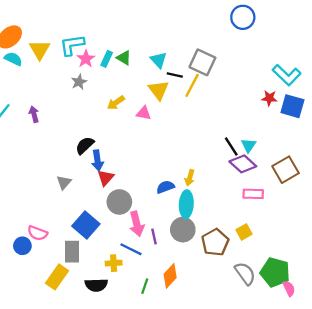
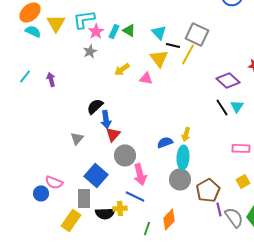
purple diamond: (243, 164) -> (228, 80), moved
yellow square: (244, 232) -> (243, 181), moved
purple line: (154, 237) -> (219, 209), moved
black semicircle: (96, 285) -> (105, 213), moved

